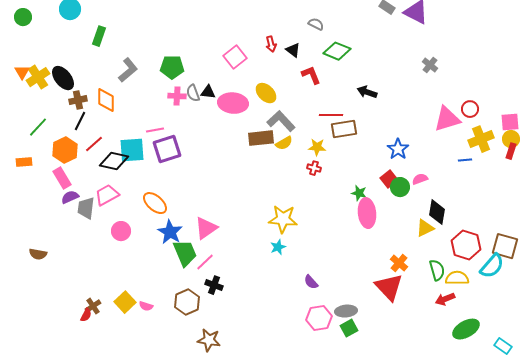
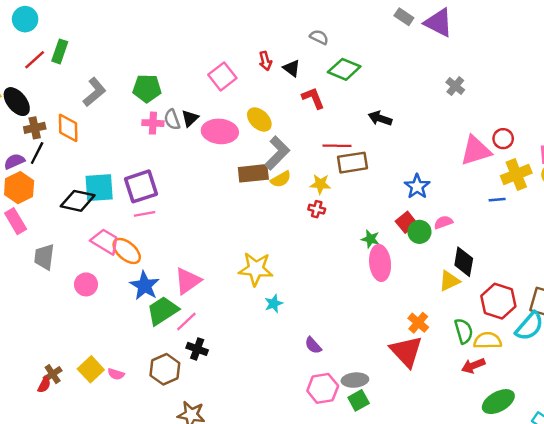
black triangle: (208, 92) -> (190, 118), turned -49
gray L-shape: (281, 121) -> (277, 153), turned 88
pink line: (155, 130) -> (145, 214), moved
red line: (94, 144) -> (35, 60), moved
pink trapezoid: (107, 195) -> (105, 241), moved, turned 60
purple semicircle: (70, 197) -> (14, 161), moved
yellow star: (283, 219) -> (256, 269), moved
green trapezoid: (185, 253) -> (163, 311), turned -100

